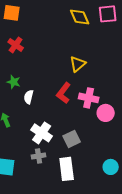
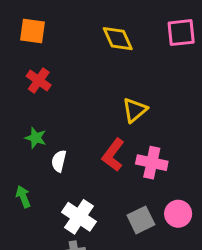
yellow diamond: (80, 17) -> (118, 39), moved
pink circle: (106, 113) -> (178, 214), moved
gray square: (72, 139) -> (141, 220), moved

